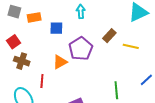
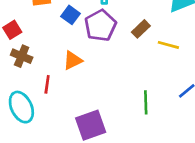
blue square: (56, 28) -> (70, 15), turned 32
purple pentagon: (81, 49) -> (100, 25), moved

